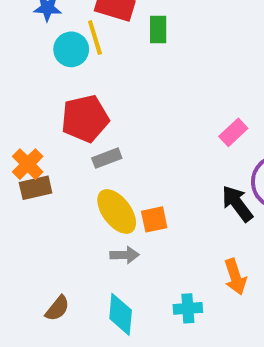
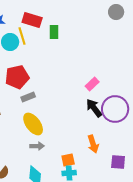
black arrow: (237, 204) -> (94, 108), moved
orange square: (154, 219) -> (68, 160), moved
orange arrow: (235, 277) -> (93, 144), moved

